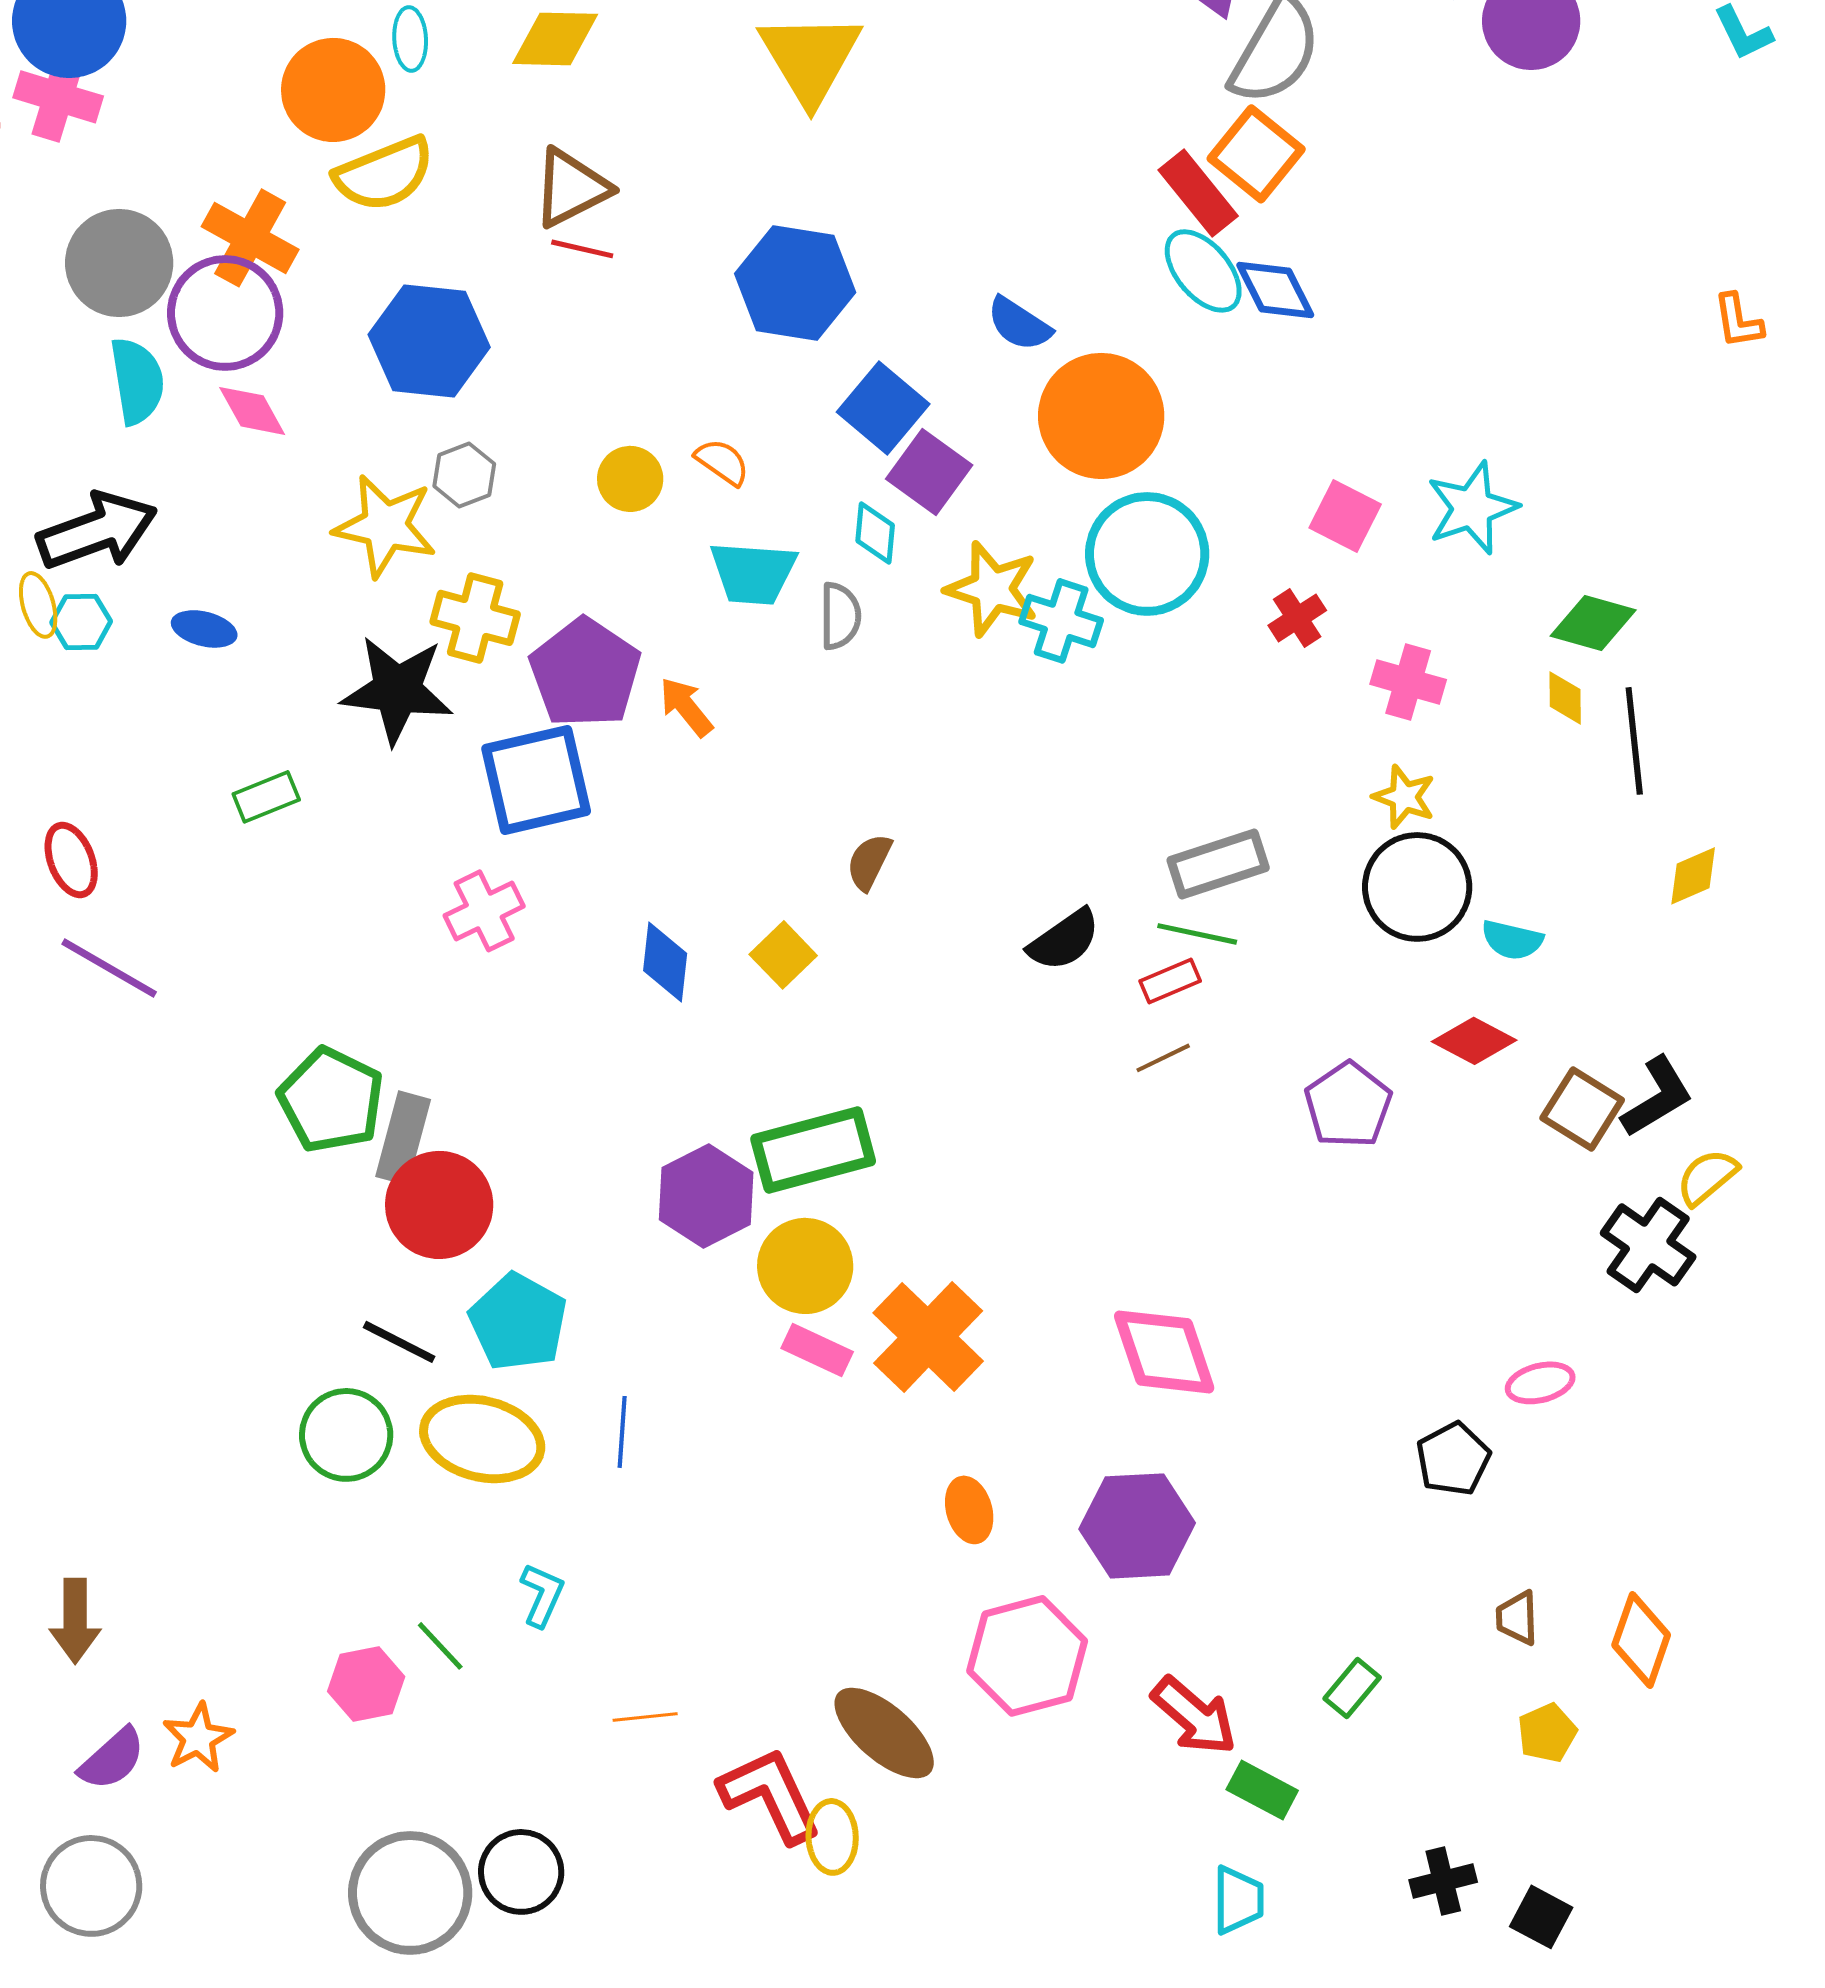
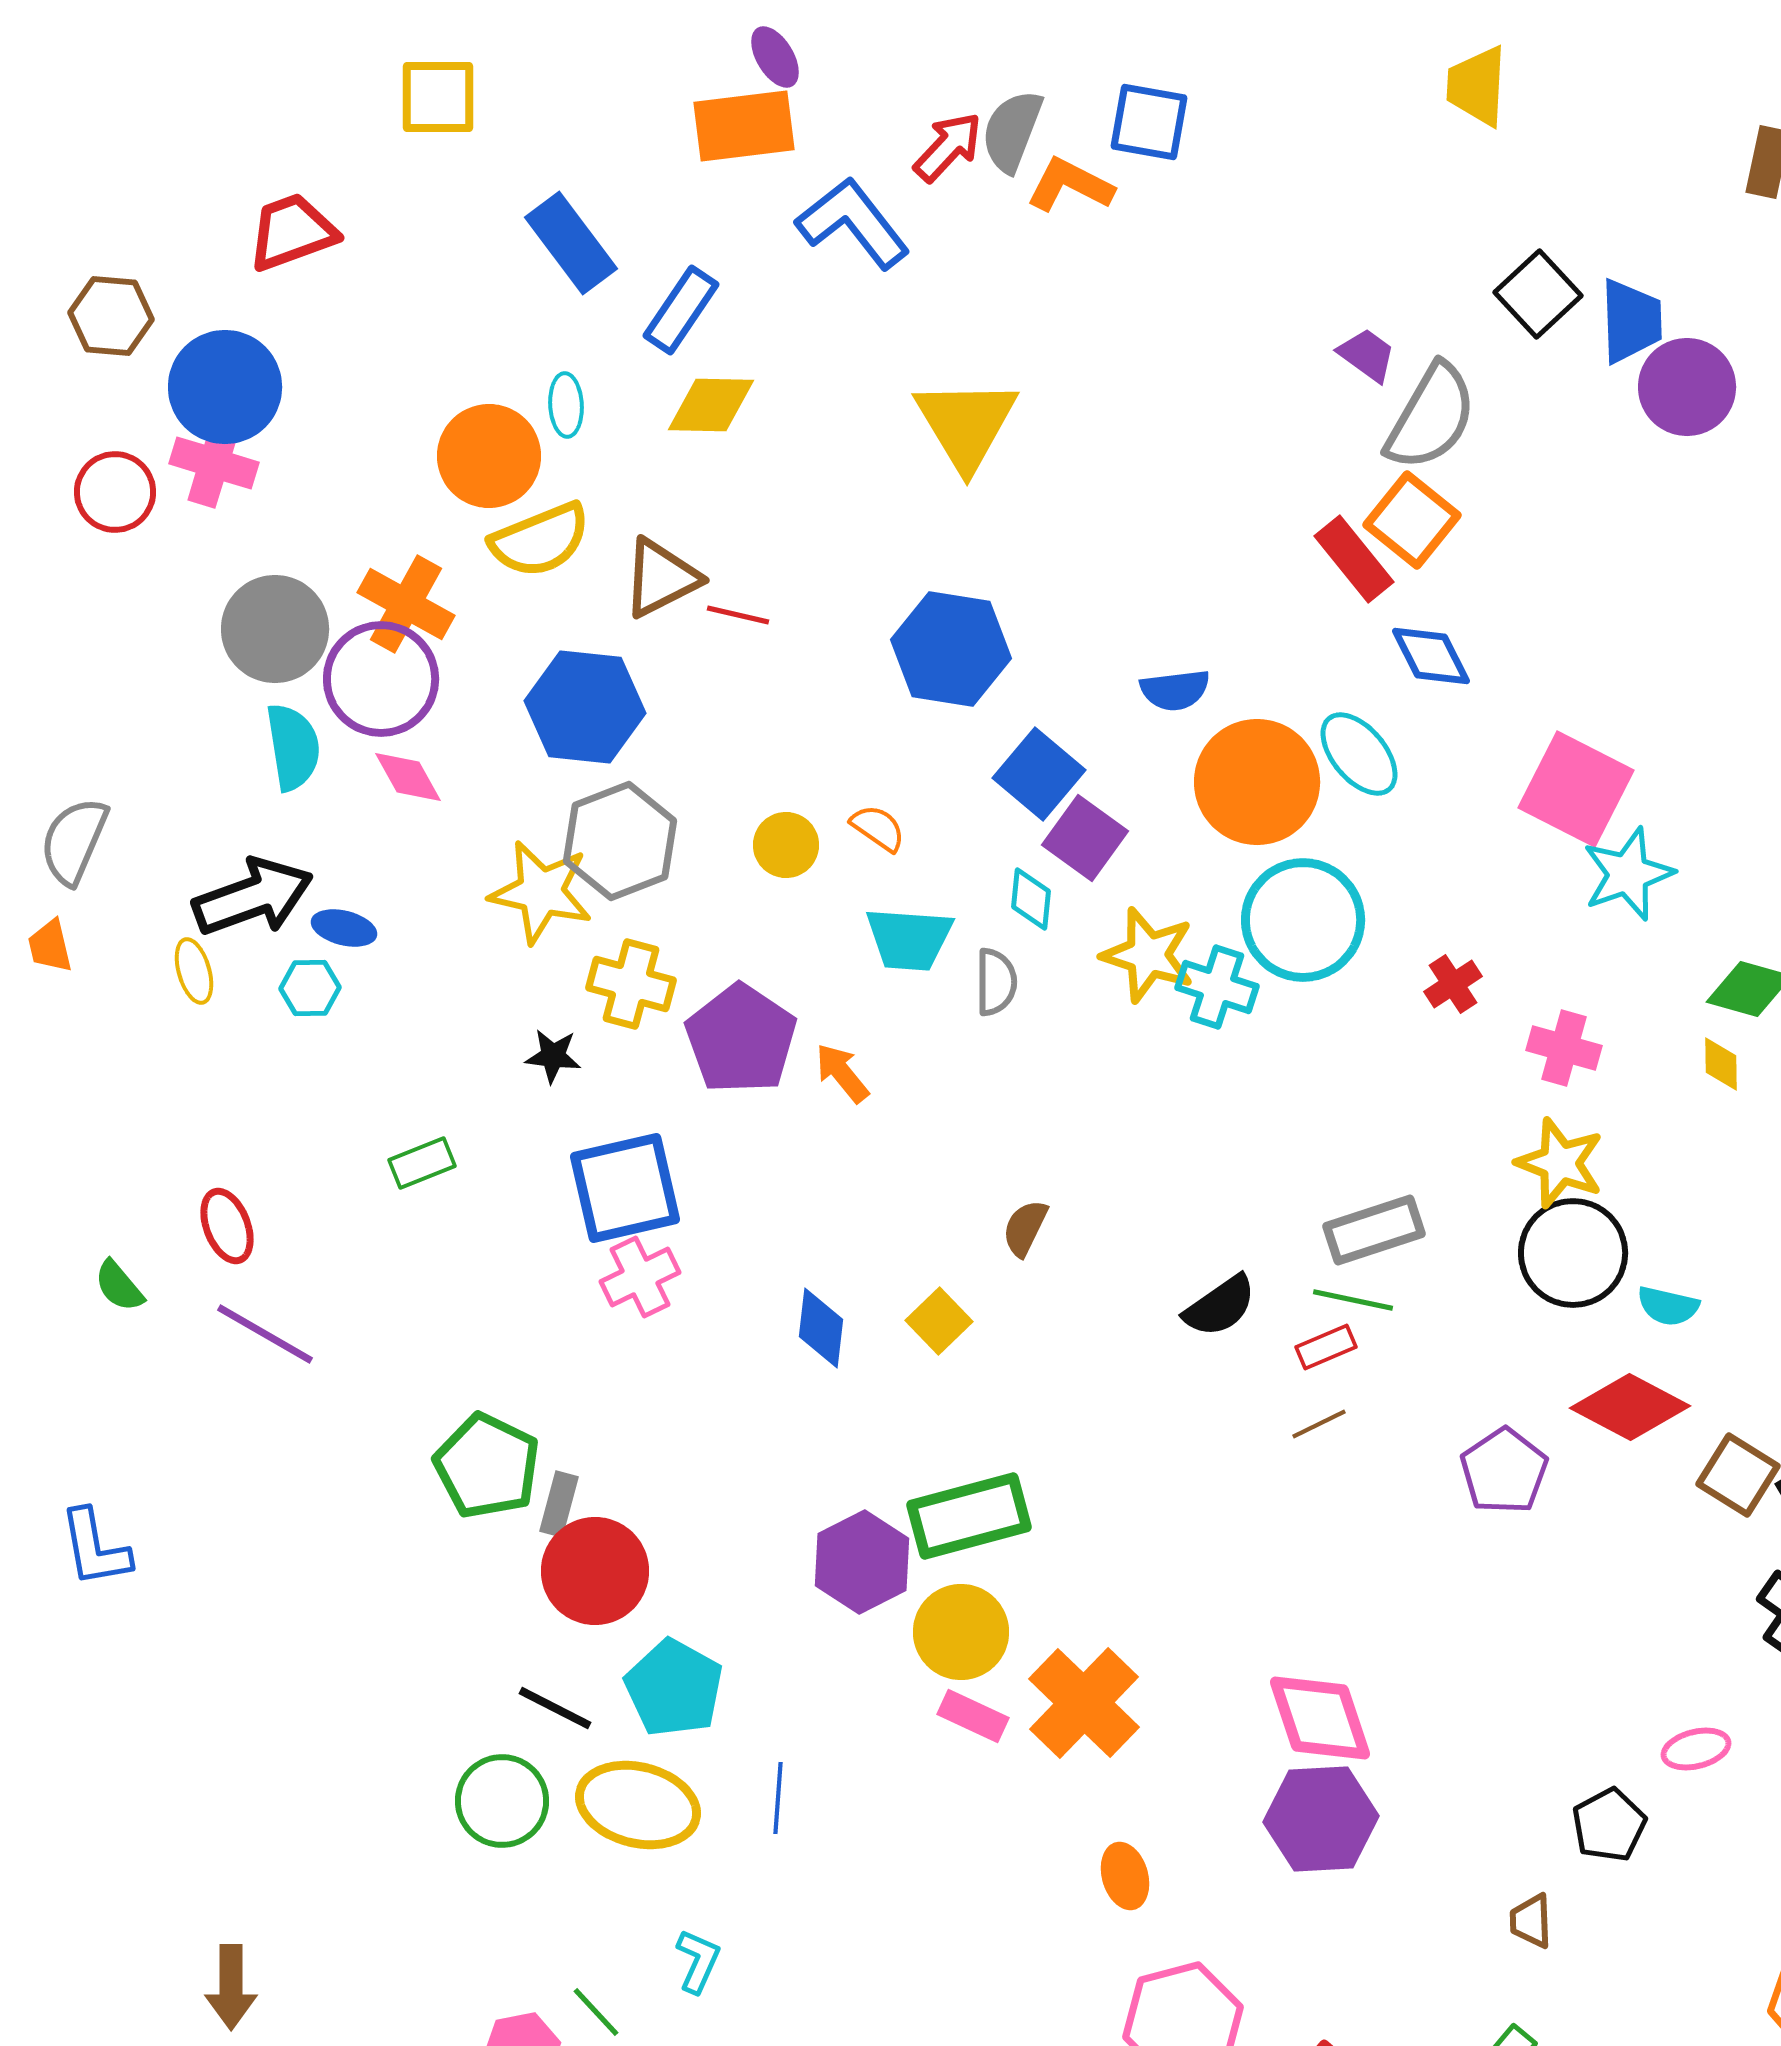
brown triangle: (571, 188) -> (661, 578), moved
cyan ellipse: (1203, 271) -> (1359, 754), moved
blue semicircle: (1019, 324) -> (1175, 690), turned -40
gray hexagon: (464, 475) -> (620, 841), size x1.8
pink square: (1345, 516) -> (1576, 789), moved, size x1.6
cyan hexagon: (81, 622) -> (310, 988), moved
blue ellipse: (204, 629) -> (344, 928), moved
black star: (397, 690) -> (553, 1056), size x0.5
blue square: (536, 780) -> (625, 1188), moved
yellow star: (1404, 797) -> (1560, 1163), size x1.4
red diamond: (1474, 1041) -> (1630, 1407), size x1.4
gray rectangle: (403, 1138) -> (559, 1504), size x0.7
purple hexagon: (1137, 1526) -> (1321, 1819), moved
brown trapezoid: (1517, 1618) -> (1531, 1921), moved

